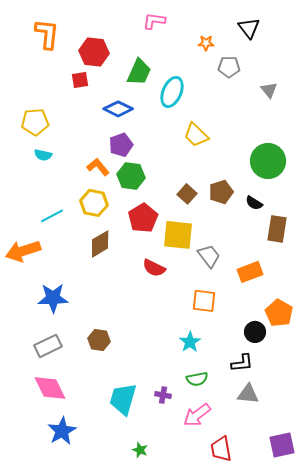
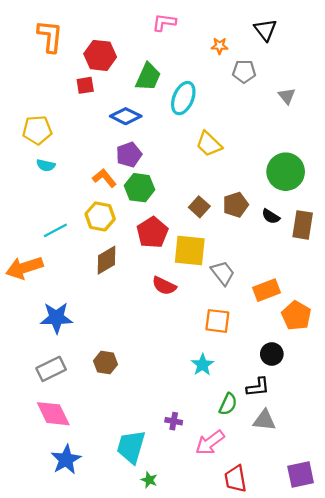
brown rectangle: (277, 229) -> (303, 225), moved
orange pentagon: (279, 313) -> (296, 316), moved
green semicircle: (197, 379) -> (228, 404), moved, turned -55
cyan trapezoid: (123, 399) -> (131, 447), moved

